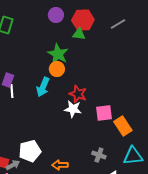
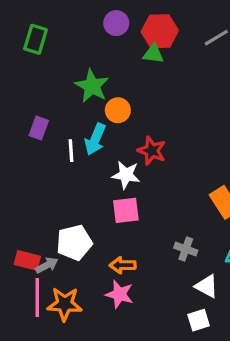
green star: (58, 54) -> (92, 86), moved
white line: (12, 91) -> (71, 151), moved
white star: (73, 109) -> (126, 175), moved
pink square: (104, 113) -> (126, 210), moved

